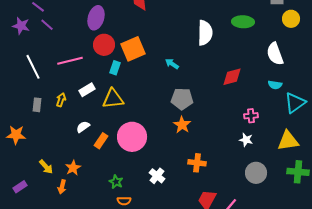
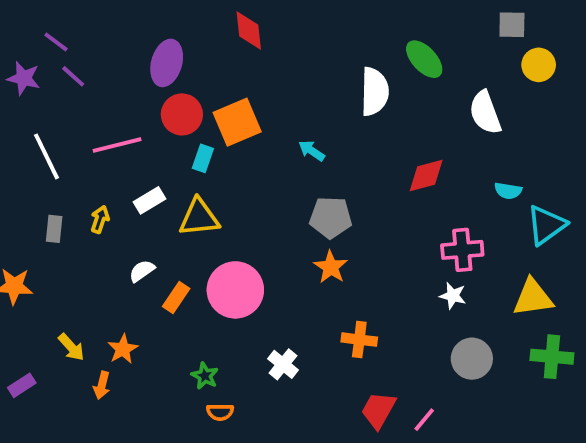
green ellipse: (243, 22) -> (424, 59), moved, turned 45
white semicircle: (275, 54) -> (485, 113), moved
pink cross: (251, 116) -> (462, 250), size x1.5

